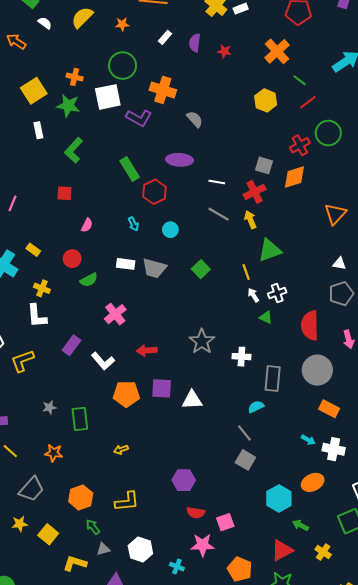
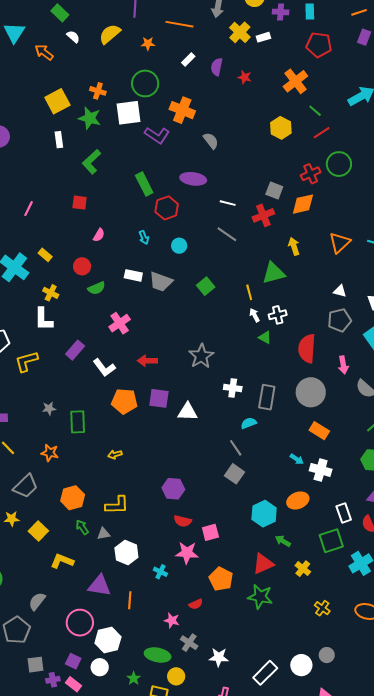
yellow arrow: (250, 220) -> (294, 246), moved
white cross: (241, 357) -> (233, 388), moved
gray triangle: (103, 549) -> (104, 534), moved

